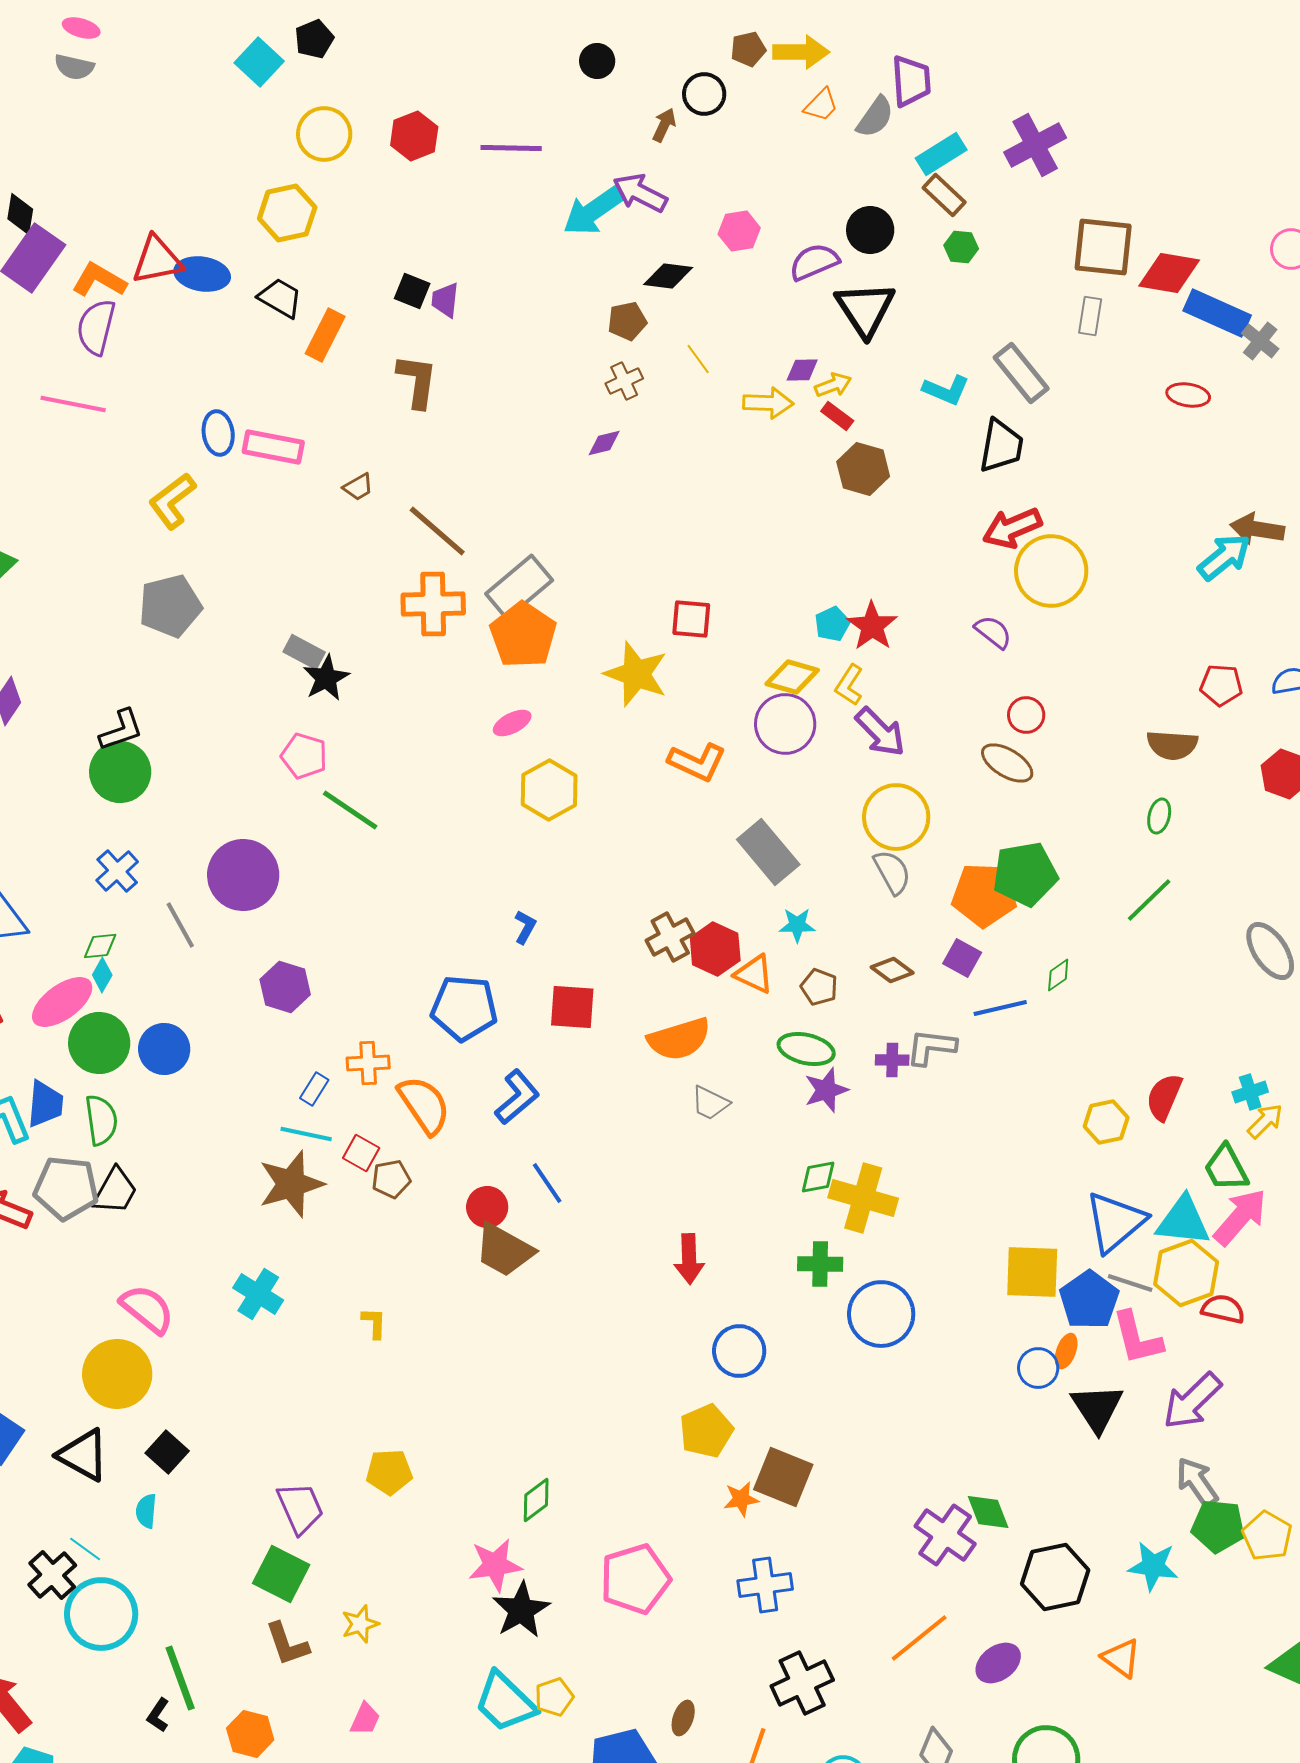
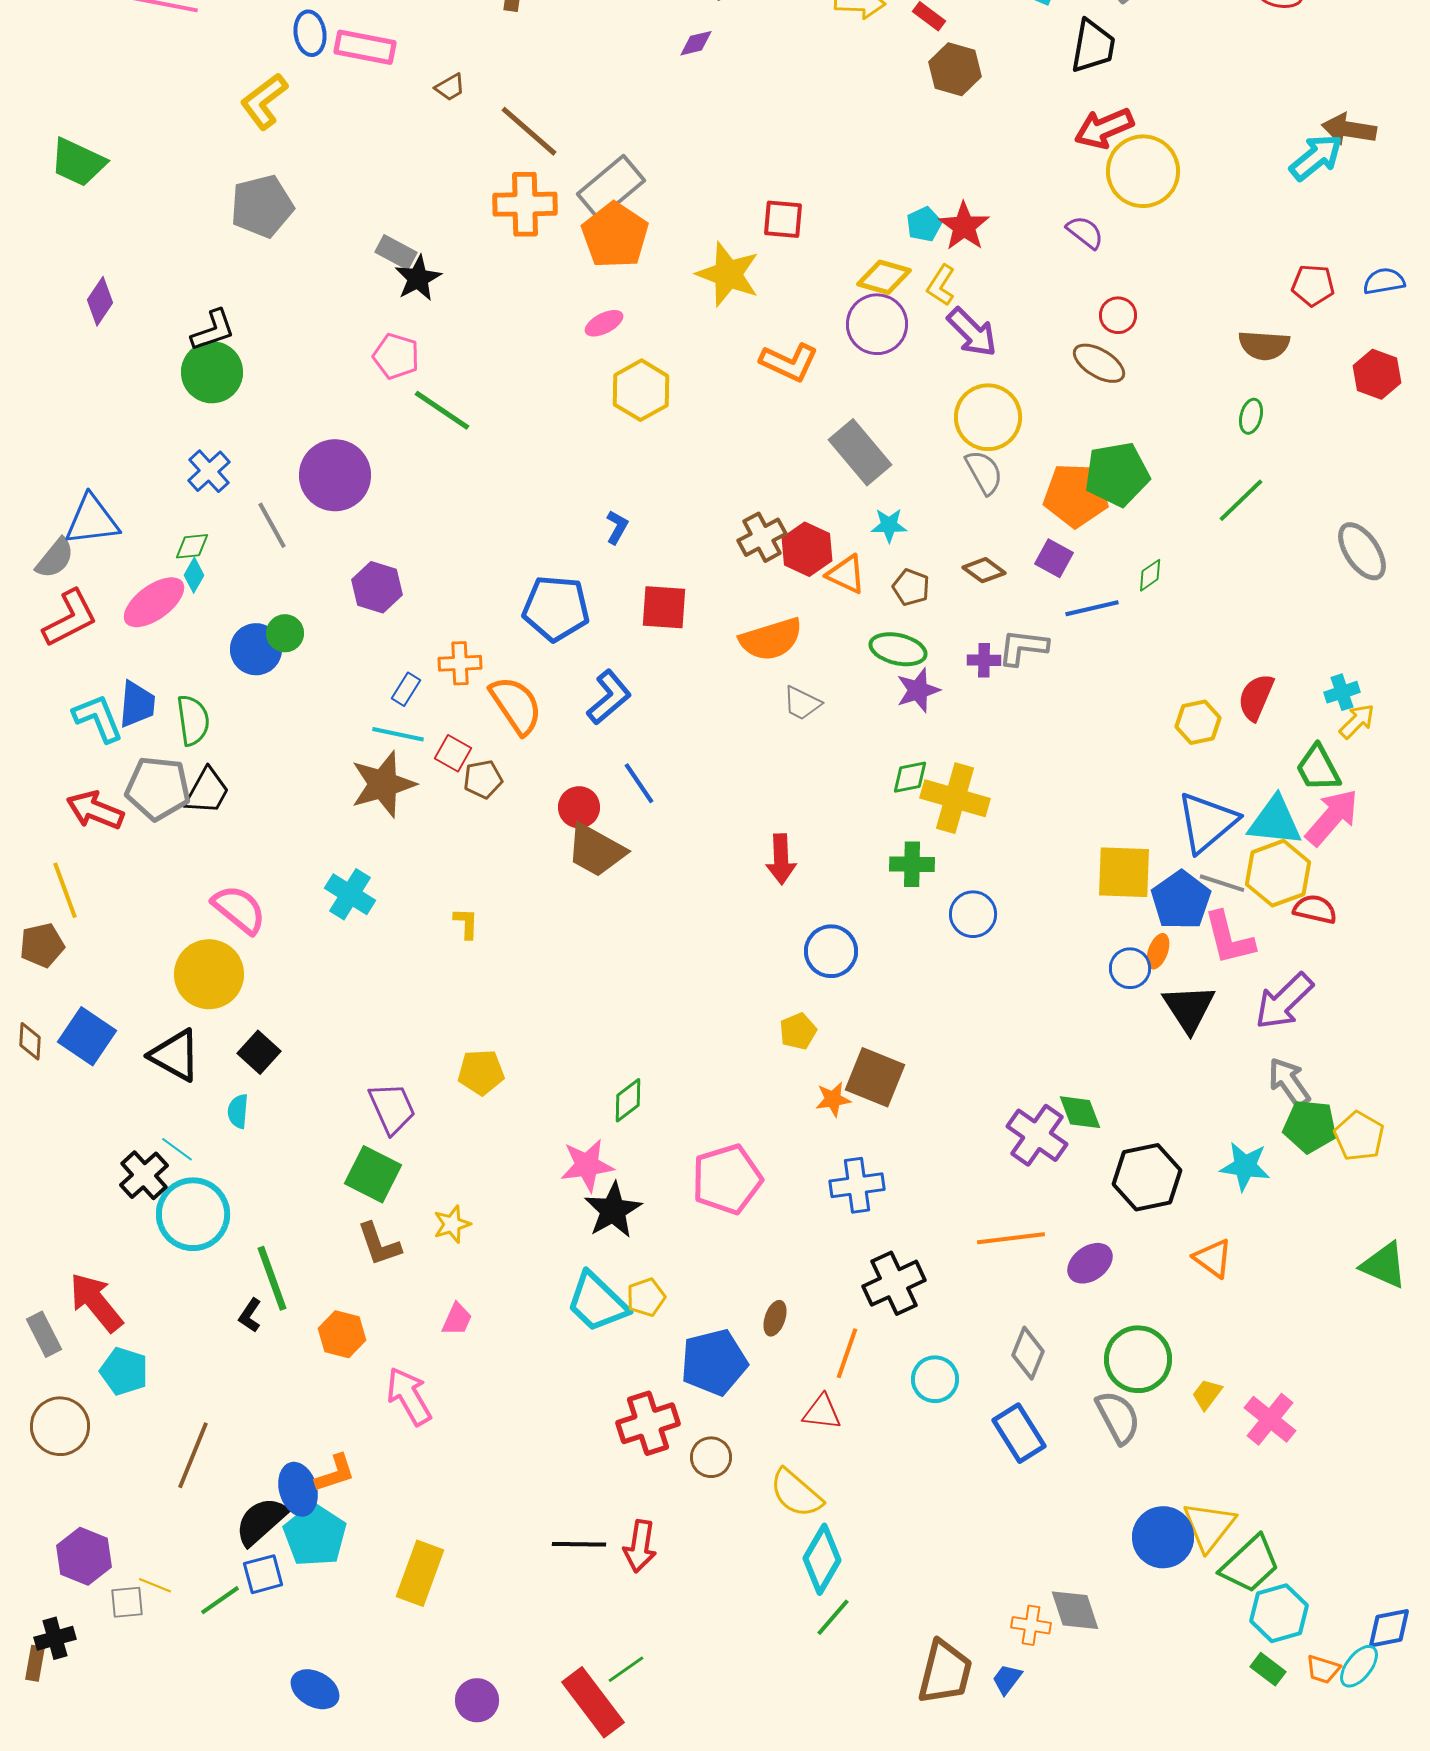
green circle: (99, 1043) -> (285, 633), moved, size x0.6
blue circle: (881, 1314) -> (973, 914), size x0.7
yellow pentagon: (706, 1431) -> (798, 1031), size x0.7
orange line: (919, 1638) -> (1011, 1238), turned 32

